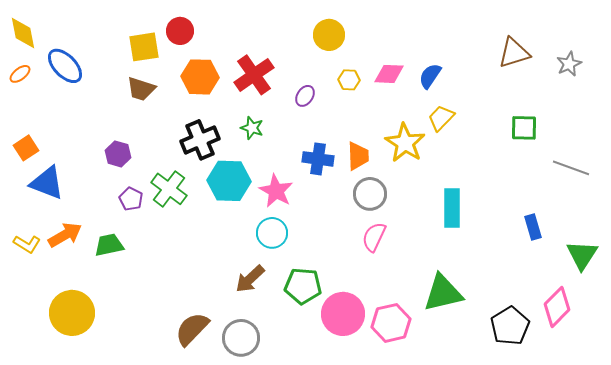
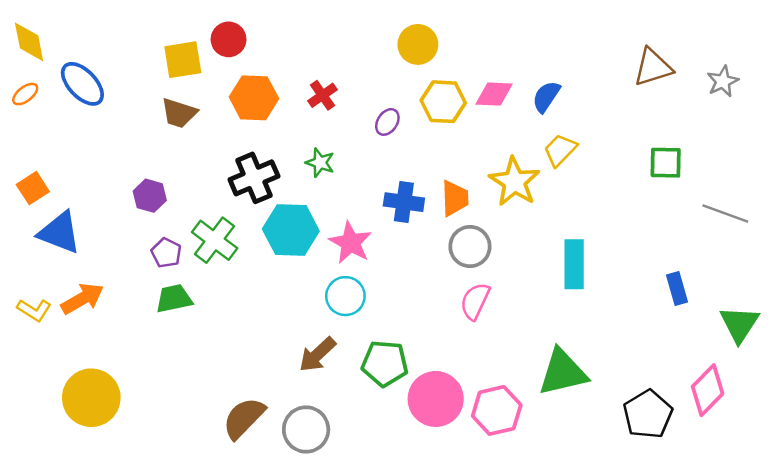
red cross: (254, 75) -> (323, 95), size x0.6
yellow hexagon: (349, 80) -> (443, 102), size x1.6
green trapezoid: (109, 245) -> (174, 299), moved

